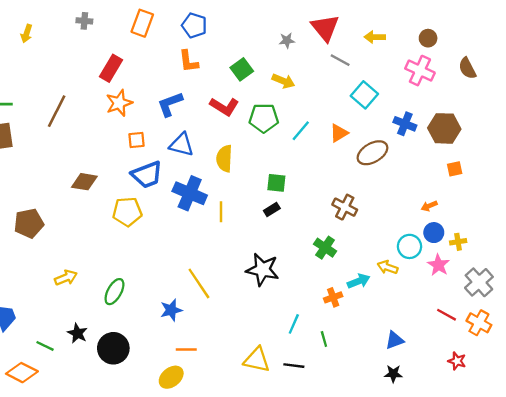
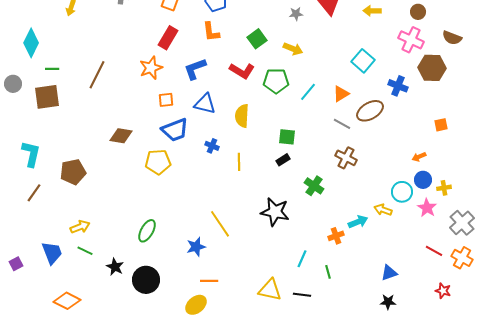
gray line: (340, 60) -> (342, 124), moved
red rectangle: (111, 68) -> (168, 38), moved
brown semicircle: (467, 68) -> (452, 38), turned -42
brown hexagon: (444, 128) -> (432, 68), moved
blue cross: (190, 193) -> (212, 146), size x0.5
green cross: (325, 248) -> (314, 186), moved
yellow arrow: (66, 278) -> (80, 227), moved
green line: (45, 346) -> (85, 251), moved

